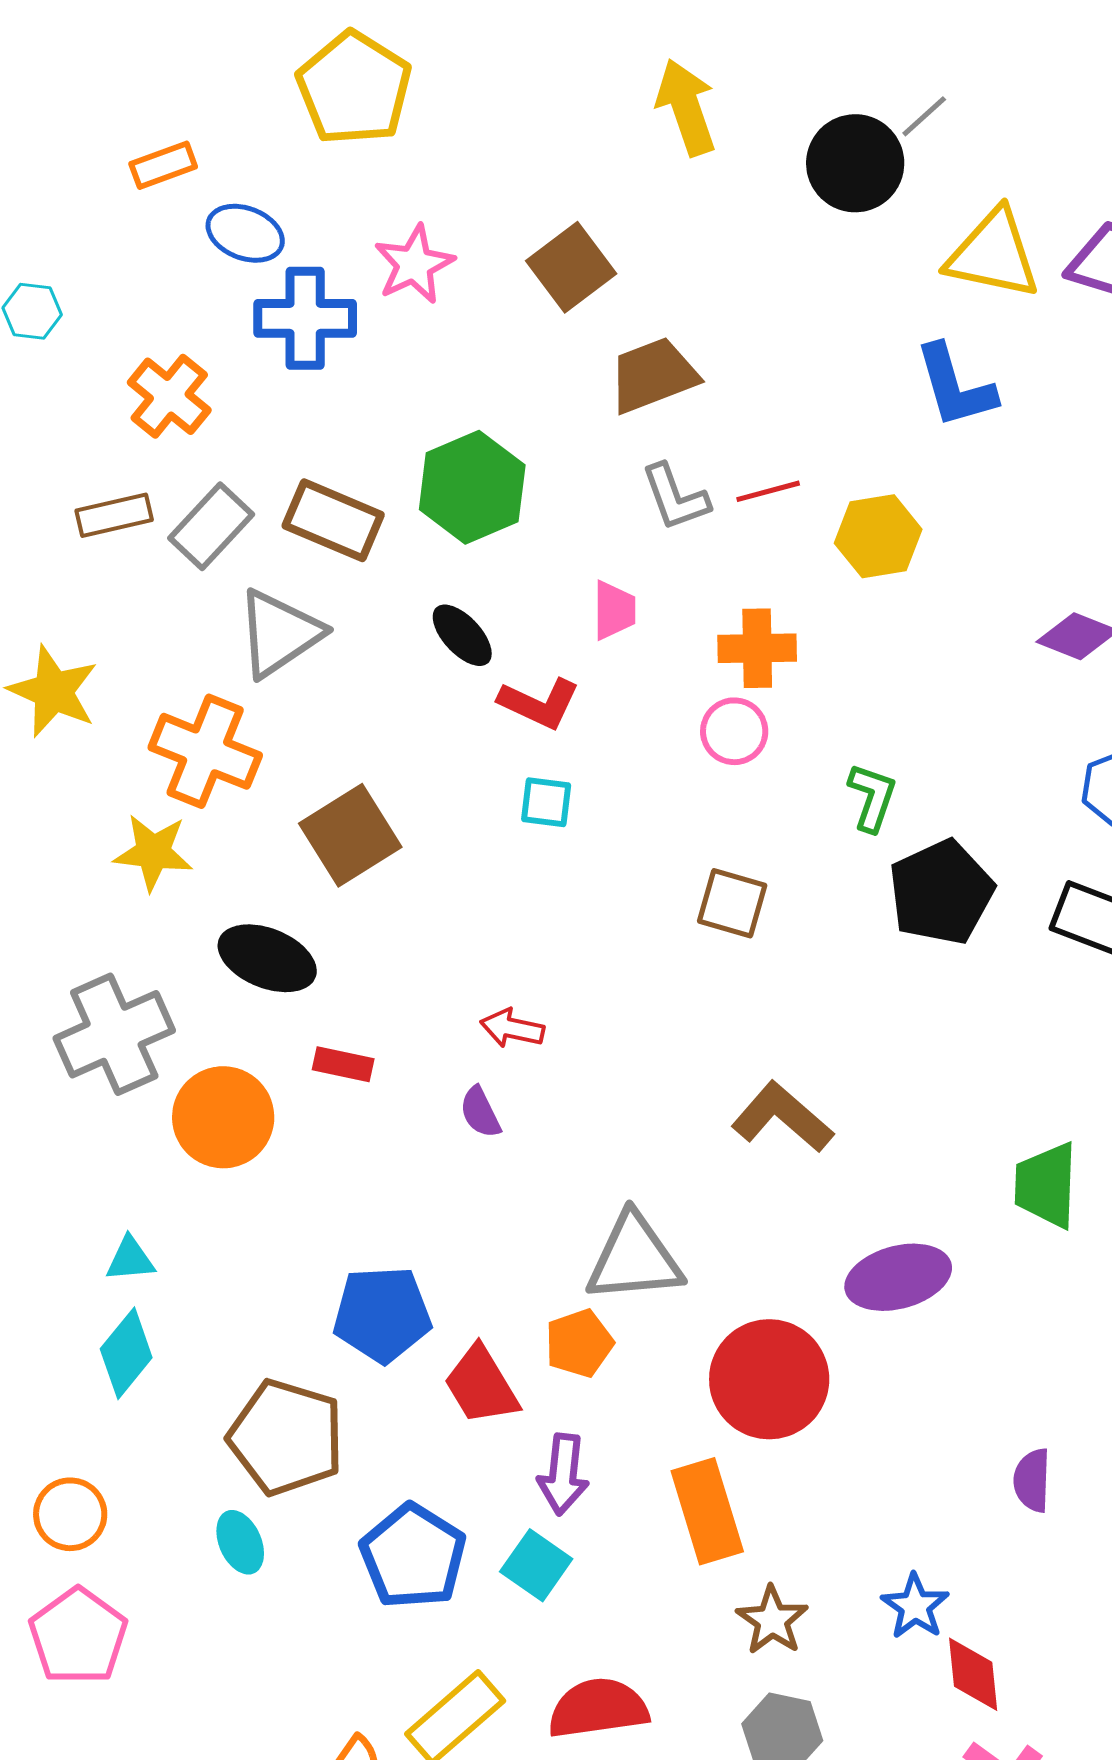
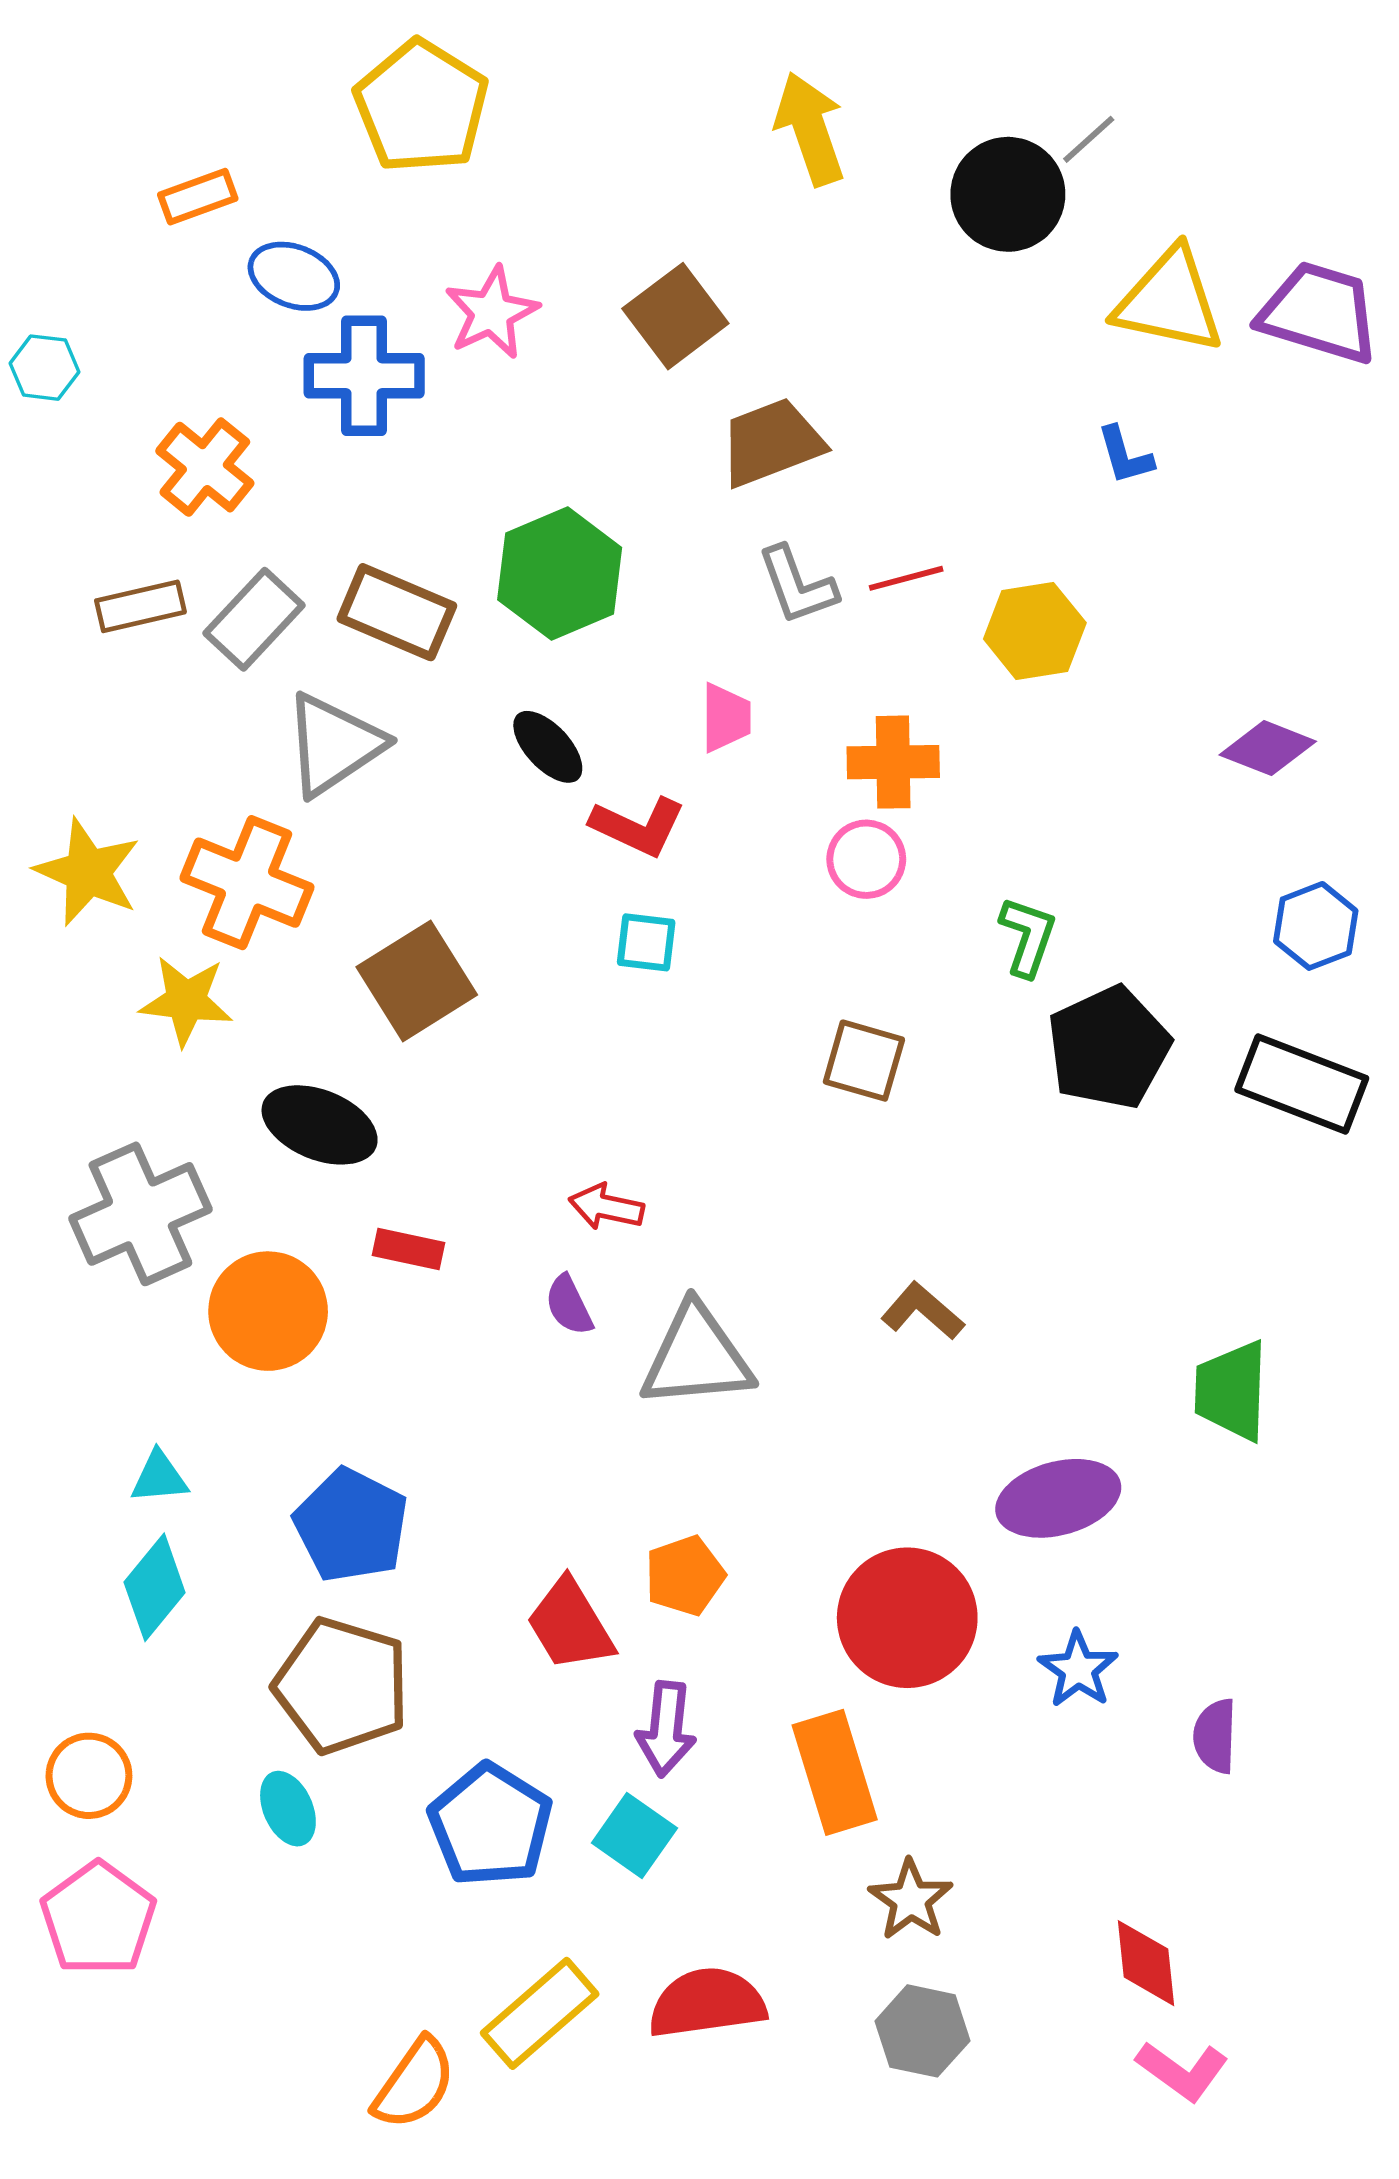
blue L-shape: (955, 386) -> (1125, 455), size x0.6
yellow star: (53, 691) -> (88, 872), moved
brown L-shape: (782, 1117) -> (922, 1311), size x0.7
gray triangle: (634, 1258) -> (697, 1357), moved
blue pentagon: (382, 1314) -> (351, 1525), moved, turned 30
blue star: (915, 1606) -> (1078, 1669), moved

